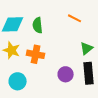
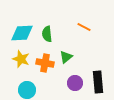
green triangle: (87, 48) -> (66, 57), moved

